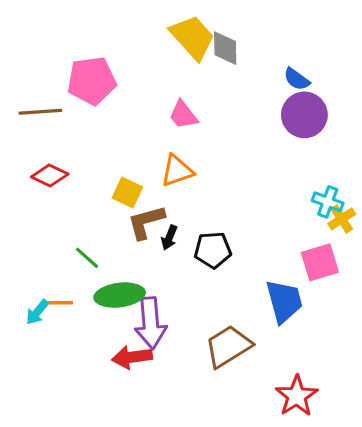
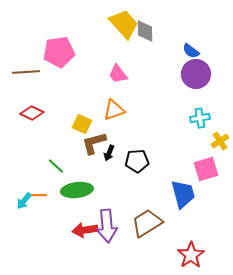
cyan cross: (328, 202) -> (200, 118), moved, turned -30
purple arrow: (151, 323) -> (107, 226), moved

